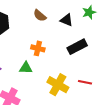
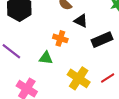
black triangle: (67, 20) -> (81, 21), moved
red line: (85, 82) -> (108, 78), turned -48

